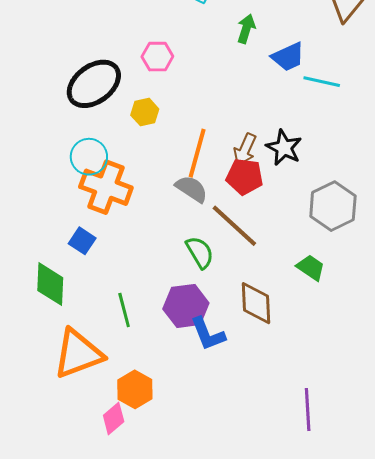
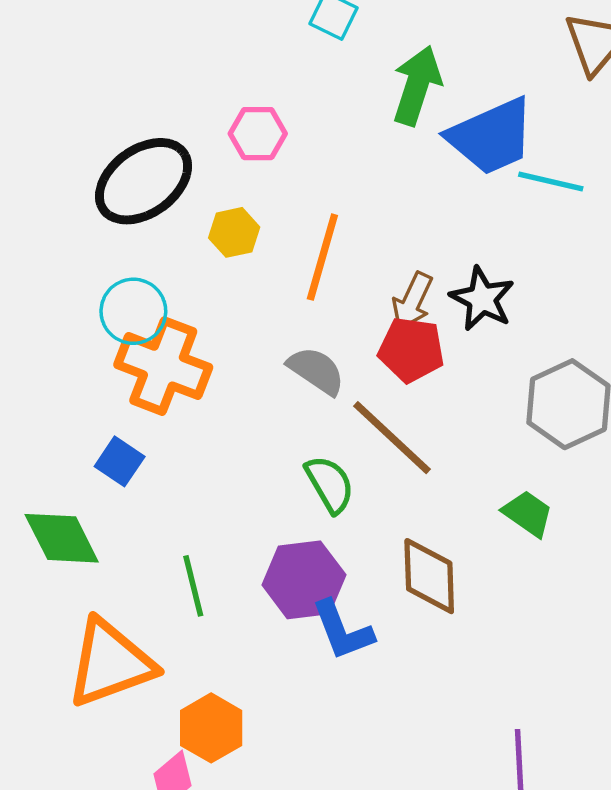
green arrow: (246, 29) -> (417, 86), size x1.5
blue trapezoid: (288, 57) -> (491, 136), size x1.5
orange line: (197, 153) -> (322, 257), moved
green diamond: (50, 284) -> (62, 538), turned -30

